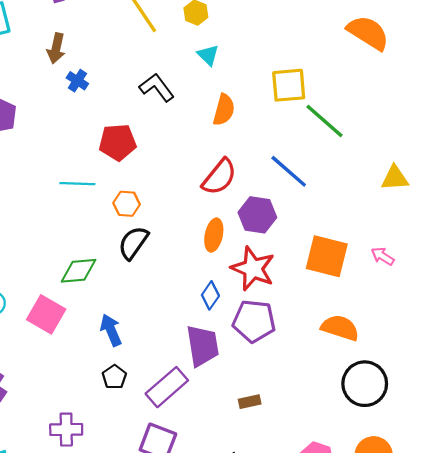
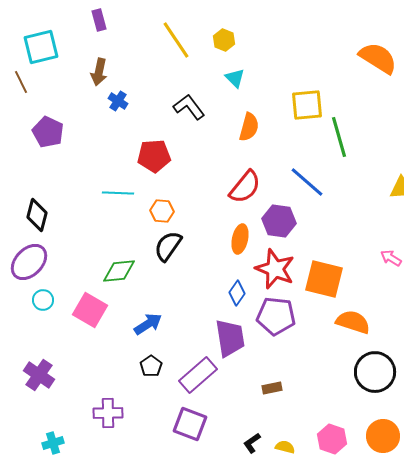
green line: (324, 121) -> (339, 137), turned 33
orange square: (327, 256) -> (324, 279), moved
blue arrow: (111, 330) -> (148, 324), turned 80

